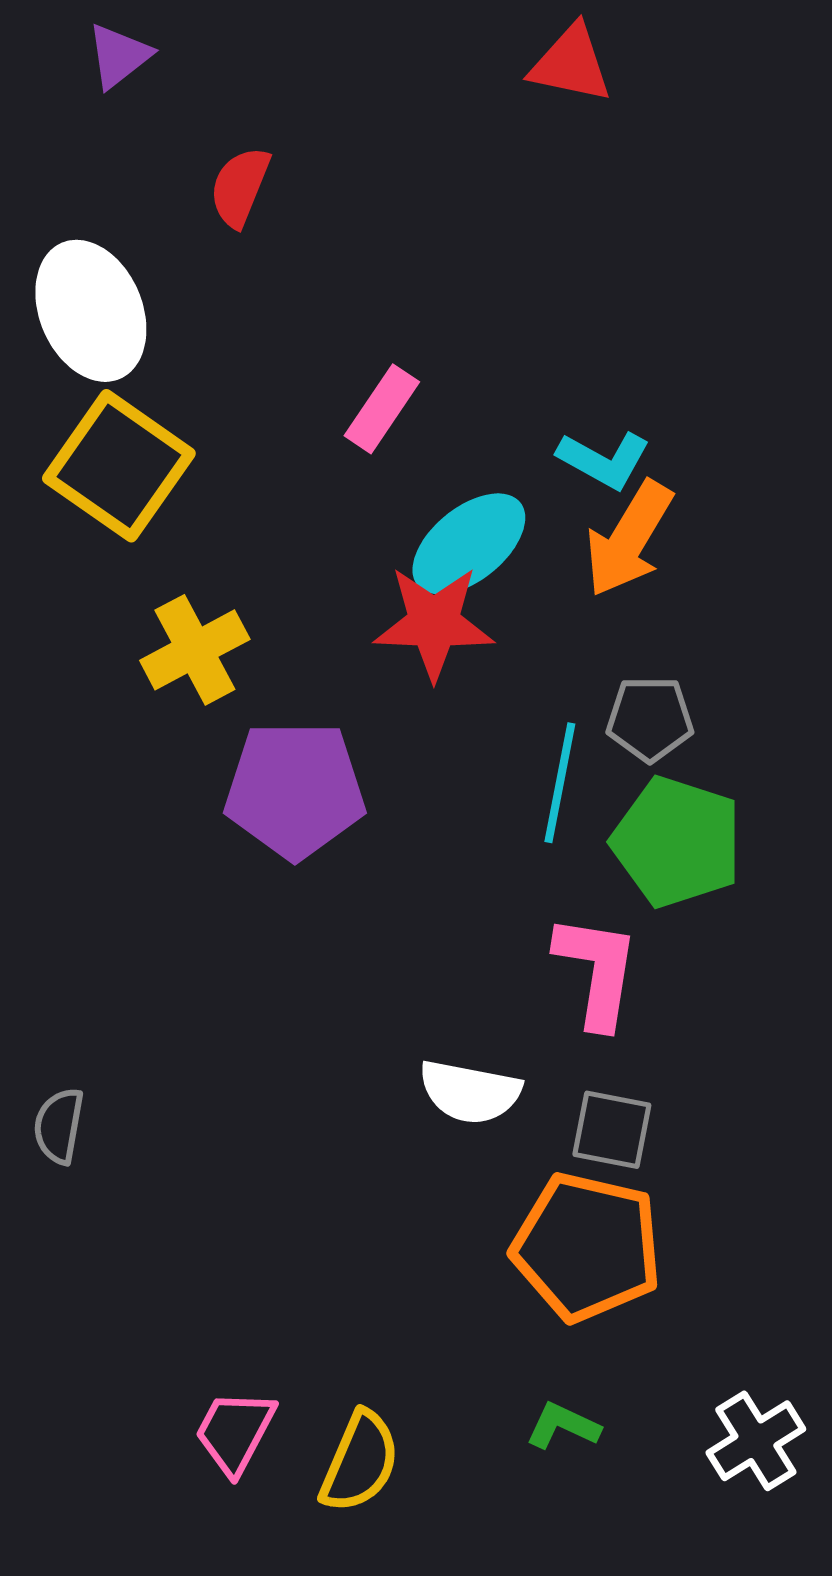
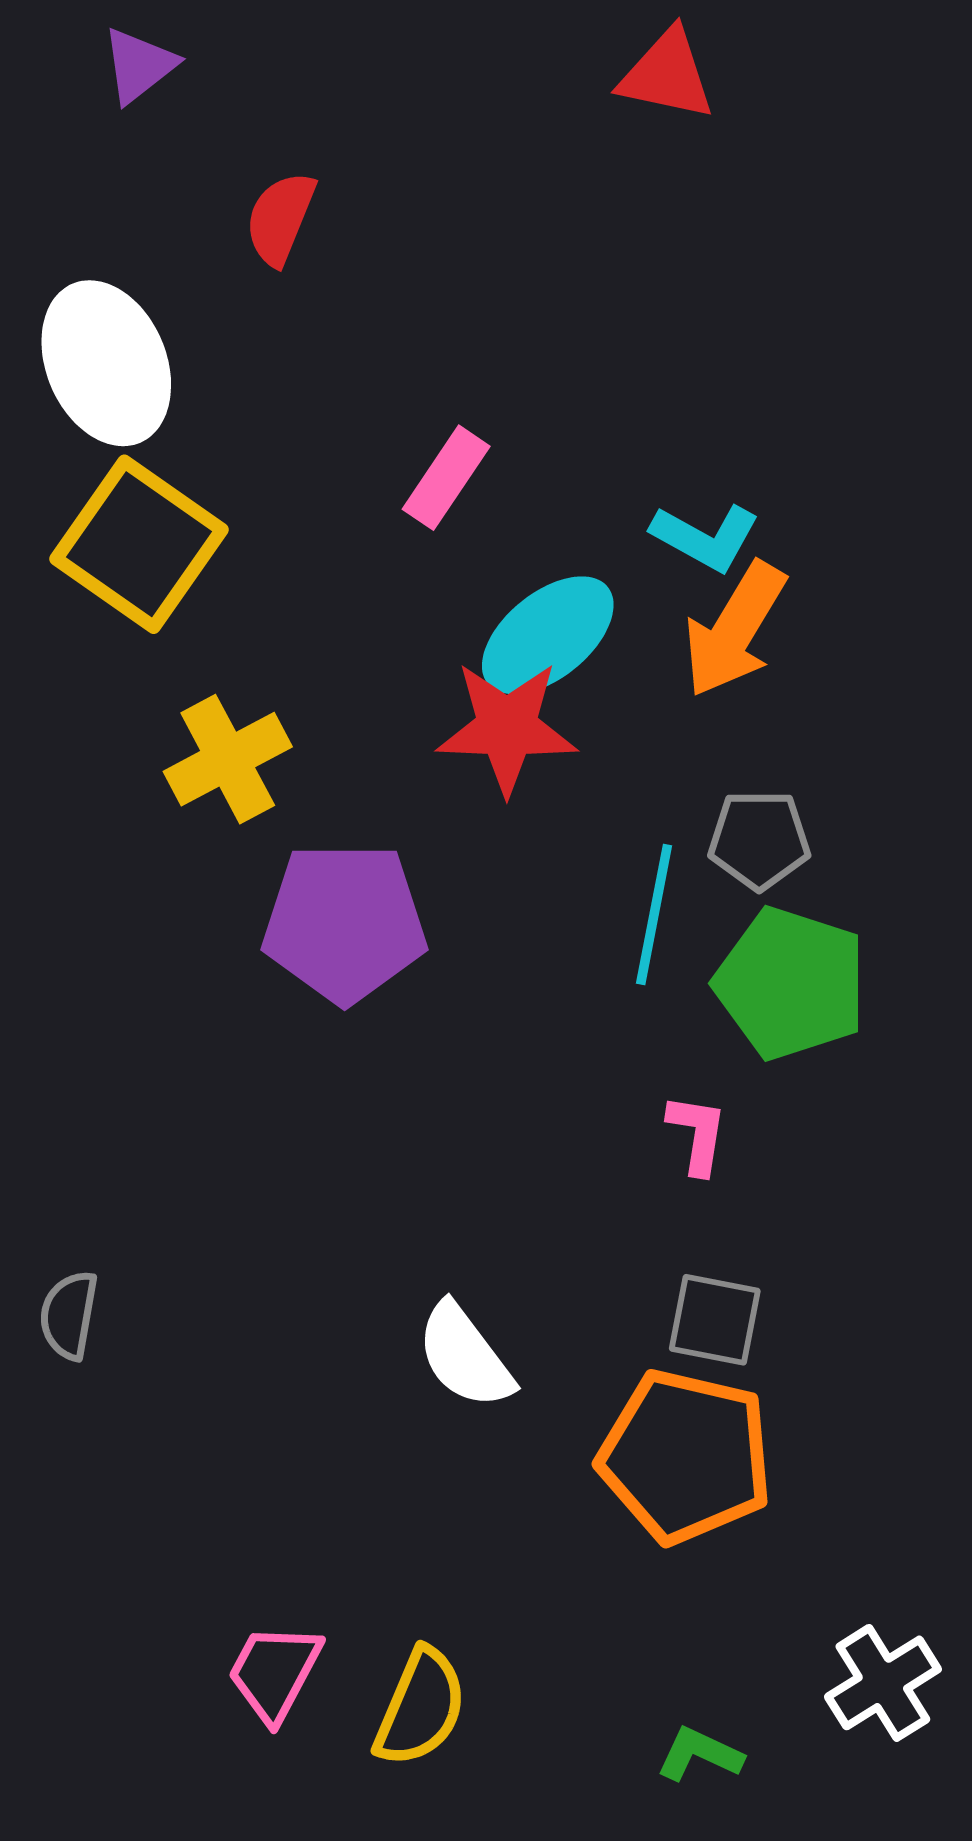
pink L-shape: (597, 971) -> (697, 1134), size x0.6
white semicircle: (470, 1092) -> (465, 1356), moved, turned 42
green L-shape: (563, 1426) -> (700, 1754), moved

